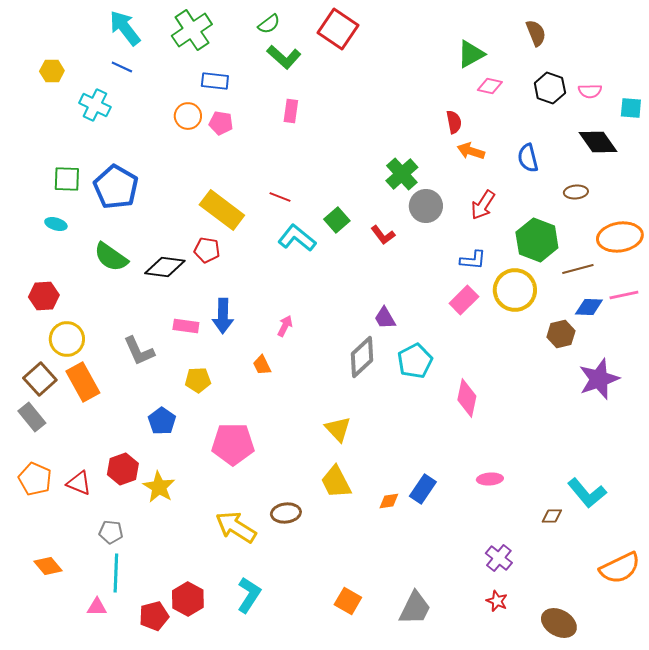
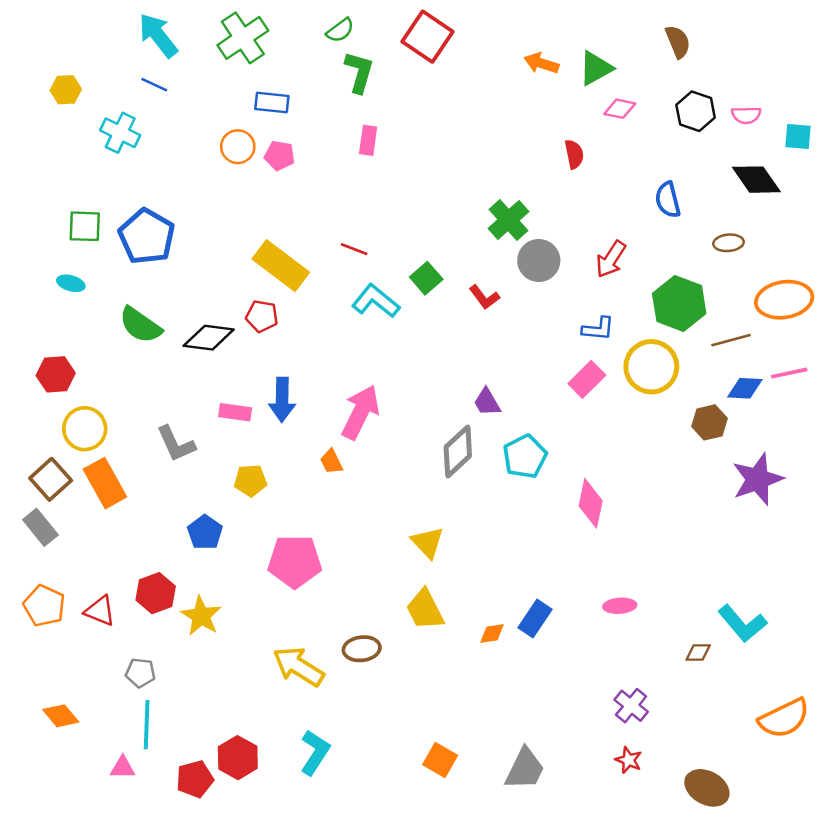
green L-shape: (284, 57) -> (359, 72), turned -116
orange arrow: (471, 151) -> (541, 63), moved
pink arrow: (285, 326) -> (360, 412), size x2.0

